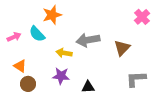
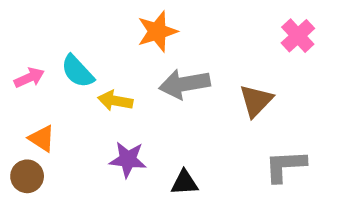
orange star: (52, 15) -> (157, 31), moved
yellow arrow: (64, 53) -> (115, 101), moved
brown circle: (28, 84) -> (27, 176), moved

